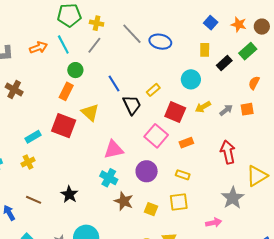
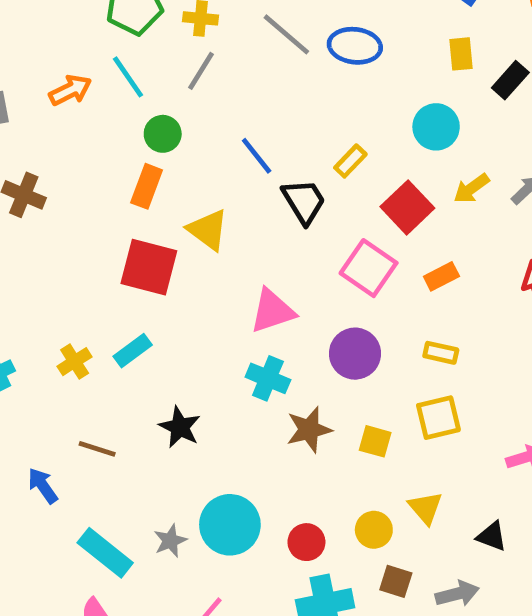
red square: (175, 112) -> (407, 207), turned 30
cyan rectangle: (33, 137) -> (133, 351), moved
brown star: (124, 201) -> (309, 430), turned -30

